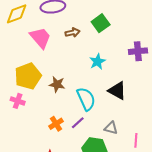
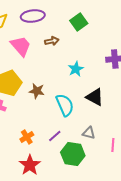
green square: (101, 23) -> (79, 22), moved
purple line: (78, 123) -> (55, 136), moved
orange cross: (56, 124) -> (27, 137), moved

